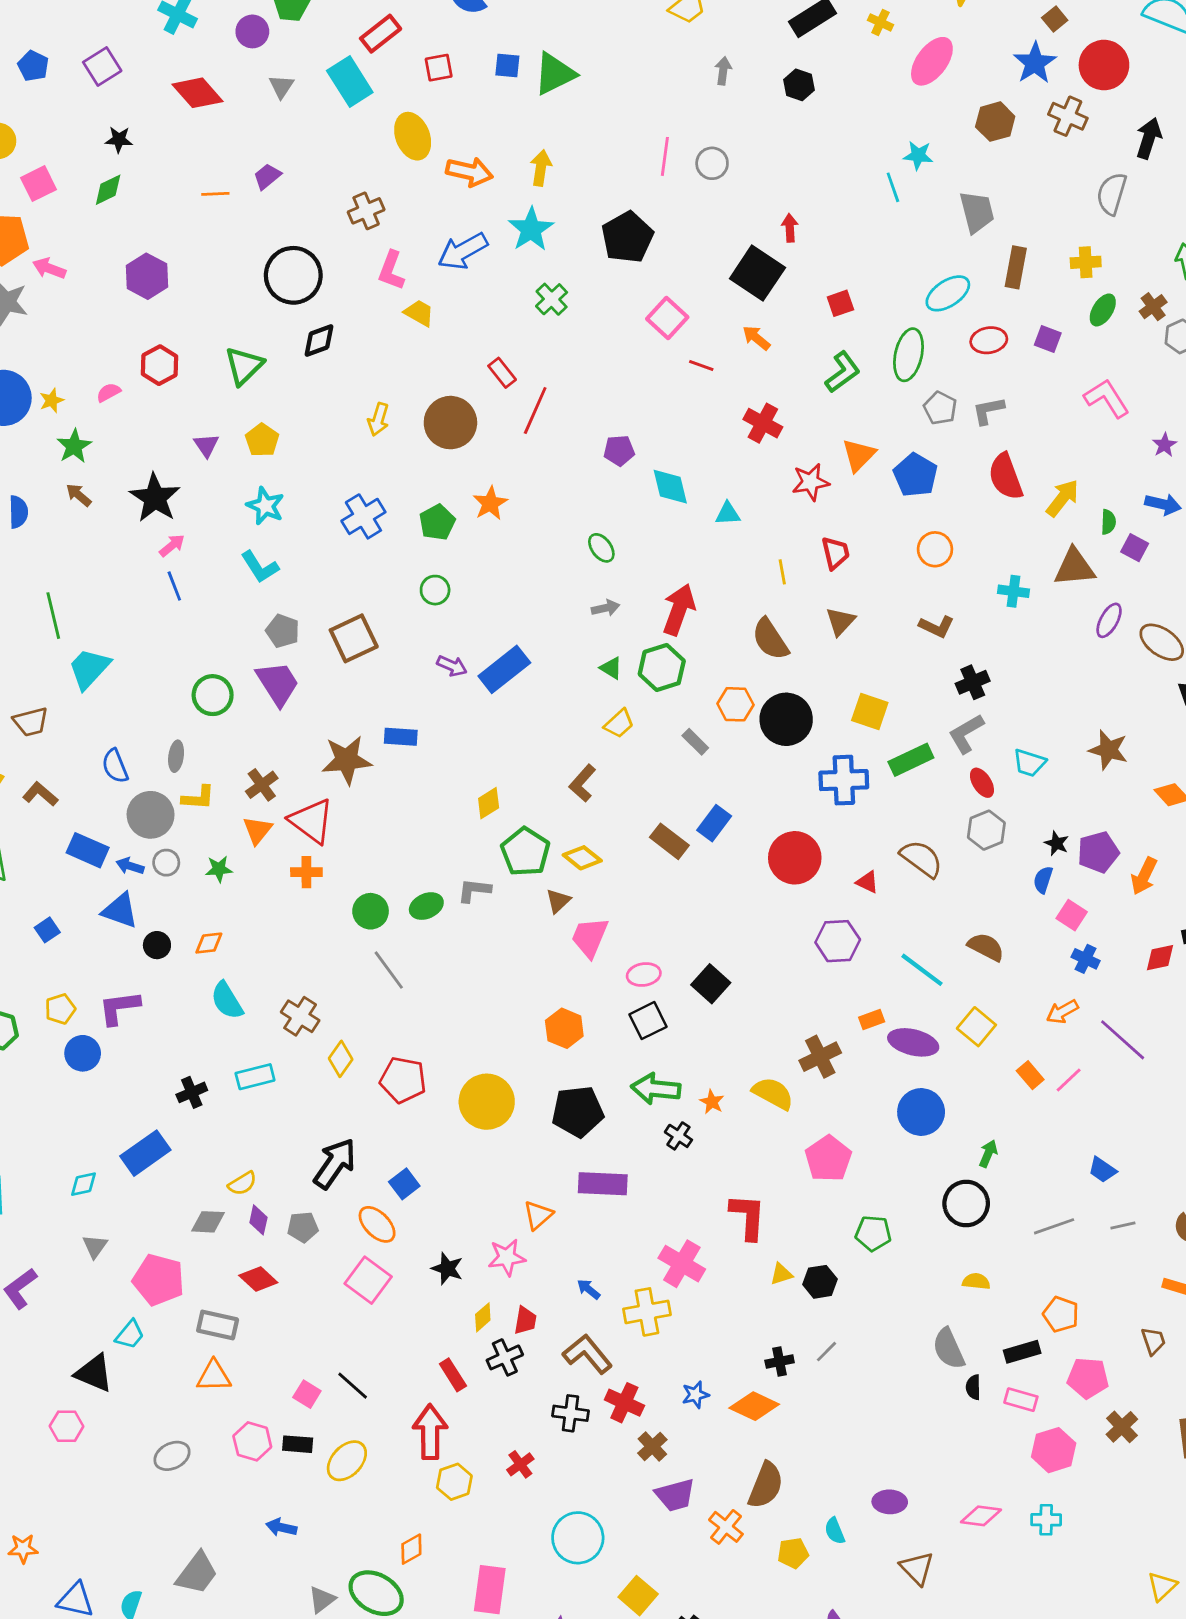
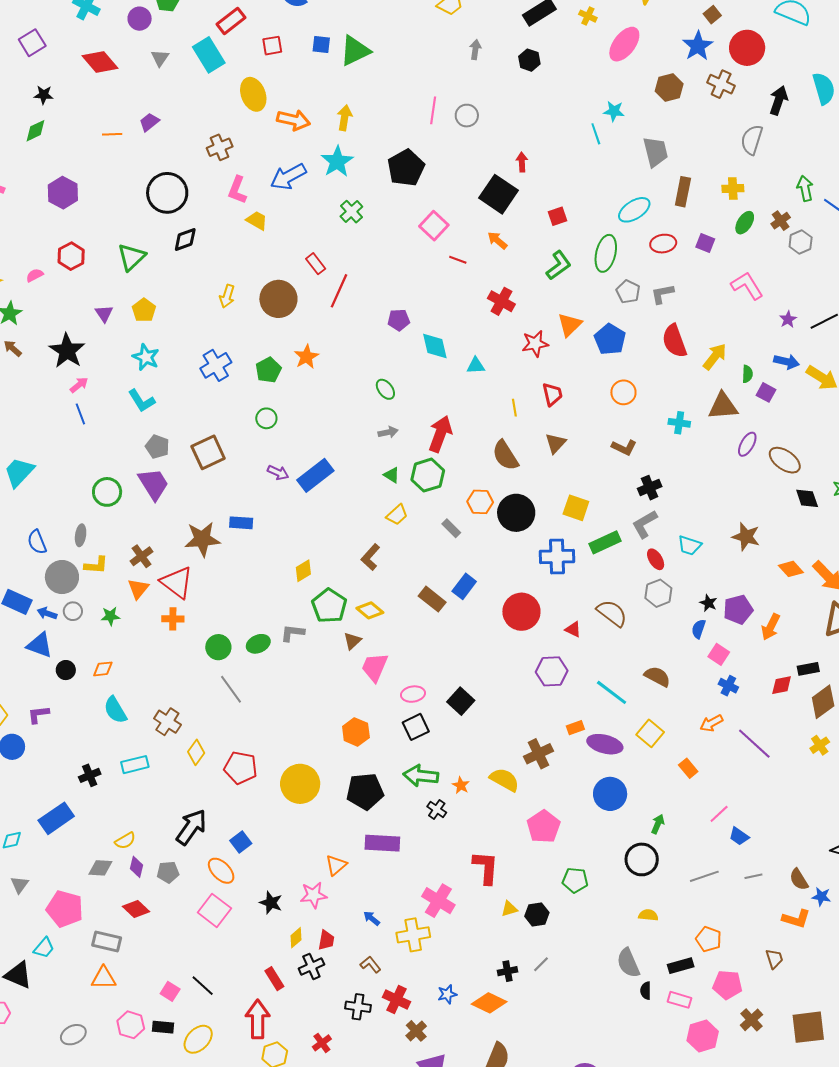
purple L-shape: (119, 1008) -> (38, 714), size x0.7
pink line: (1069, 1080) -> (719, 814), moved
brown L-shape: (588, 1354) -> (370, 965), size x0.6

